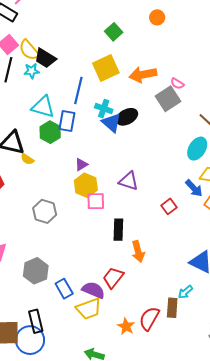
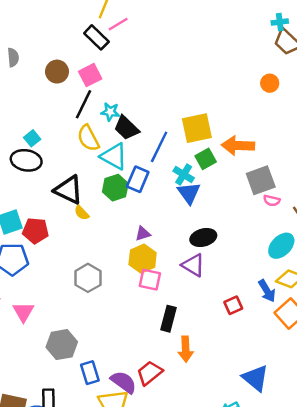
green square: (114, 32) -> (206, 159), moved
yellow semicircle: (29, 50) -> (88, 138), moved
black trapezoid: (45, 58) -> (126, 128), moved
pink semicircle: (177, 83) -> (272, 200), moved, turned -32
black ellipse: (127, 117) -> (203, 238), moved

